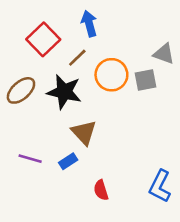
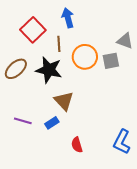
brown line: (77, 58) -> (59, 44), turned -49

